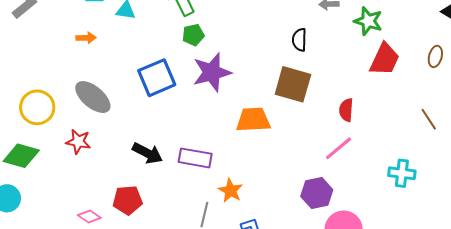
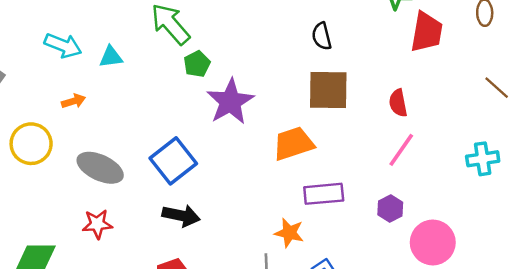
blue square: (157, 78) -> (173, 161), moved
yellow circle: (37, 107) -> (31, 144), moved
purple rectangle: (195, 158) -> (324, 194), moved
purple hexagon: (317, 193) -> (390, 209), size x0.7

